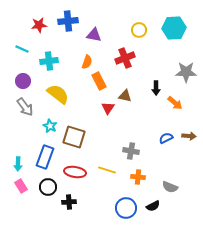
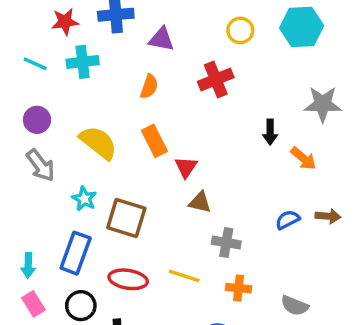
cyan cross: (49, 61) -> (83, 62), moved
orange rectangle: (99, 81) -> (154, 141), moved
brown triangle: (125, 96) -> (200, 202), moved

